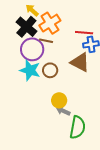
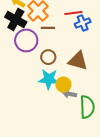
brown line: (46, 41) -> (48, 28), moved
brown triangle: (80, 62) -> (78, 61), moved
cyan star: (30, 70) -> (49, 79), moved

